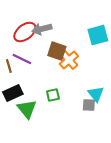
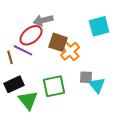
red ellipse: (25, 32) -> (31, 35), moved
green square: (53, 95) -> (54, 86), size x1.6
gray square: (89, 105) -> (86, 77), moved

